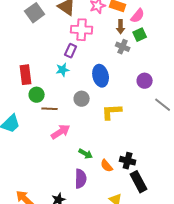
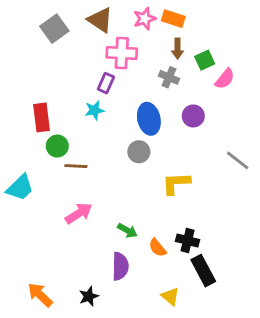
pink semicircle: (138, 16) -> (225, 79), moved
gray cross: (123, 47) -> (169, 77), moved
purple circle: (145, 81) -> (193, 116), moved
gray circle: (82, 99) -> (139, 152), moved
yellow L-shape: (112, 112) -> (176, 183), moved
pink arrow: (61, 132) -> (79, 213), moved

